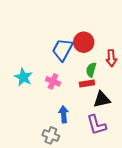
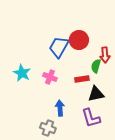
green semicircle: (91, 70) -> (96, 66), moved

